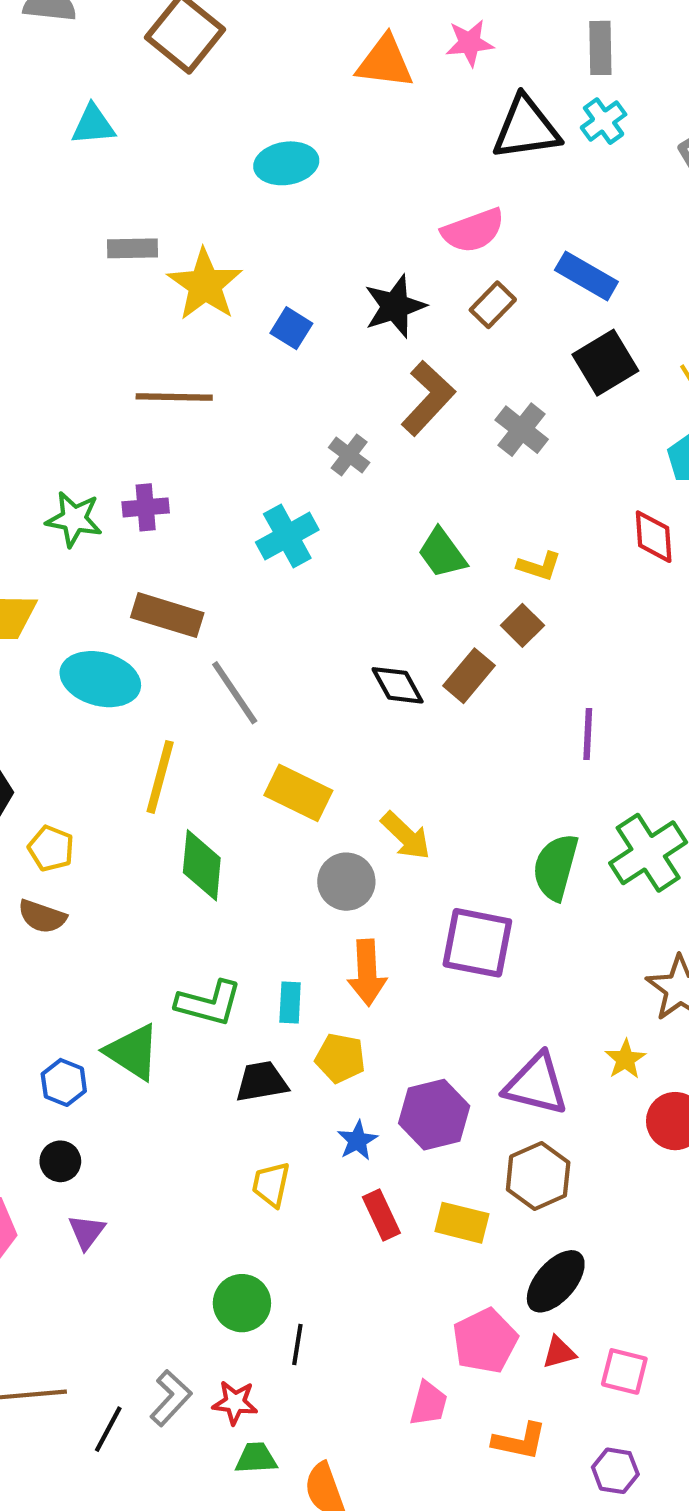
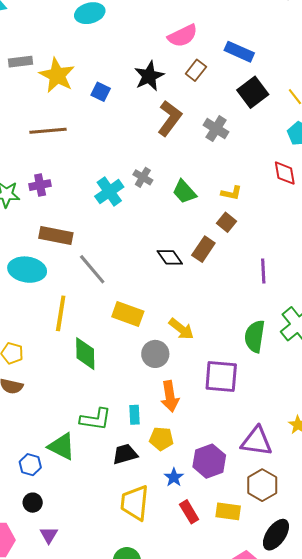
gray cross: (349, 455) -> (143, 177), moved
yellow trapezoid: (271, 1184) -> (135, 503), size x1.6

